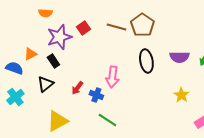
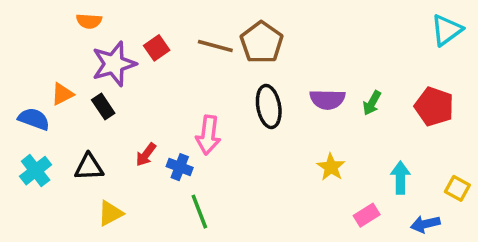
black triangle: (45, 84) -> (89, 167), moved, turned 36
green line: (107, 120) -> (199, 212), turned 36
yellow triangle: (57, 121) -> (110, 213), size x0.7

